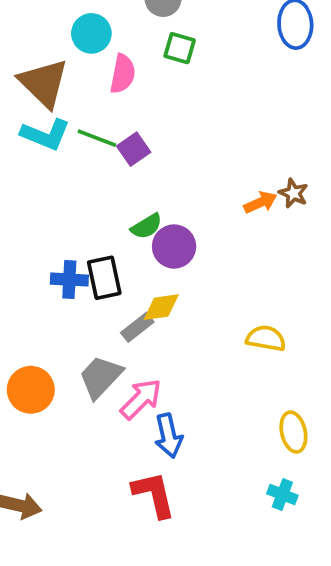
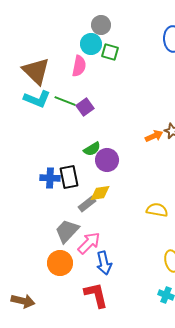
cyan circle: (91, 33) -> (91, 44), moved
orange circle: (31, 390) -> (60, 263), moved

